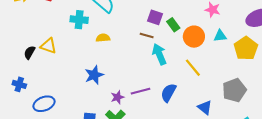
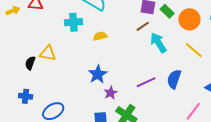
brown line: (147, 35) -> (143, 26), turned -40
purple star: (117, 97) -> (110, 93), moved

